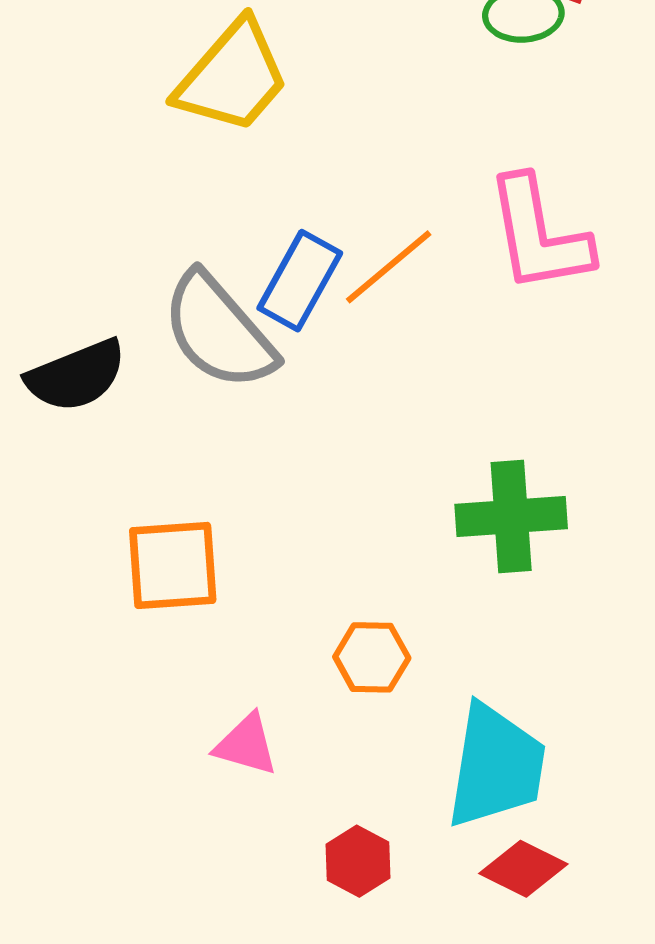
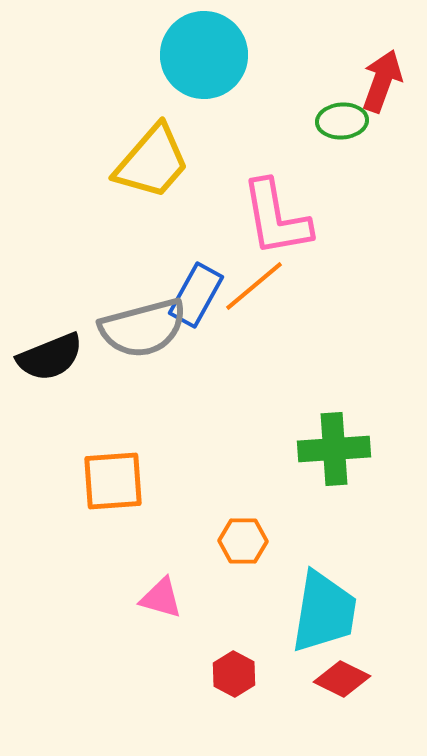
pink L-shape: (539, 235) -> (276, 218), moved
gray semicircle: (219, 331) -> (143, 328), turned -64

